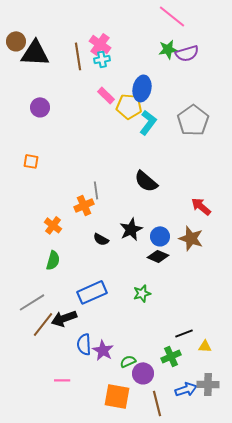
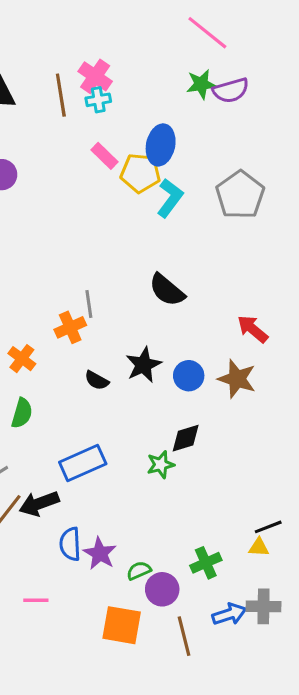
black diamond: (158, 256) -> (186, 438), moved, turned -40
black line: (184, 333) -> (268, 527), moved

